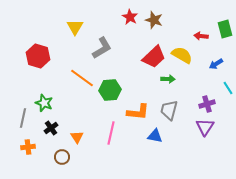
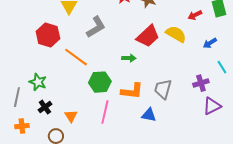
red arrow: (201, 36) -> (195, 15), turned -32
red hexagon: (38, 56) -> (48, 35), moved
green arrow: (168, 79) -> (129, 58), moved
green hexagon: (110, 90) -> (100, 82), moved
purple triangle: (205, 127) -> (212, 106), moved, turned 30

